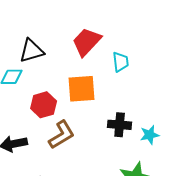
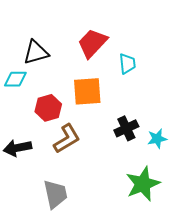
black cross: (120, 125) -> (126, 128), turned -30

